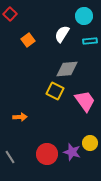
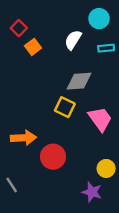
red square: (10, 14) -> (19, 28), moved
orange arrow: (20, 117) -> (24, 138), size x1.5
purple star: (72, 152) -> (92, 192), moved
red circle: (47, 154) -> (53, 157), moved

